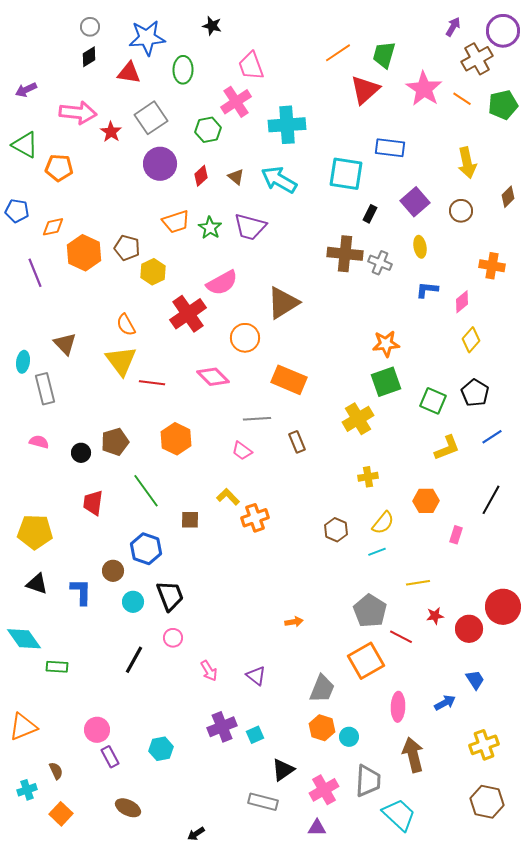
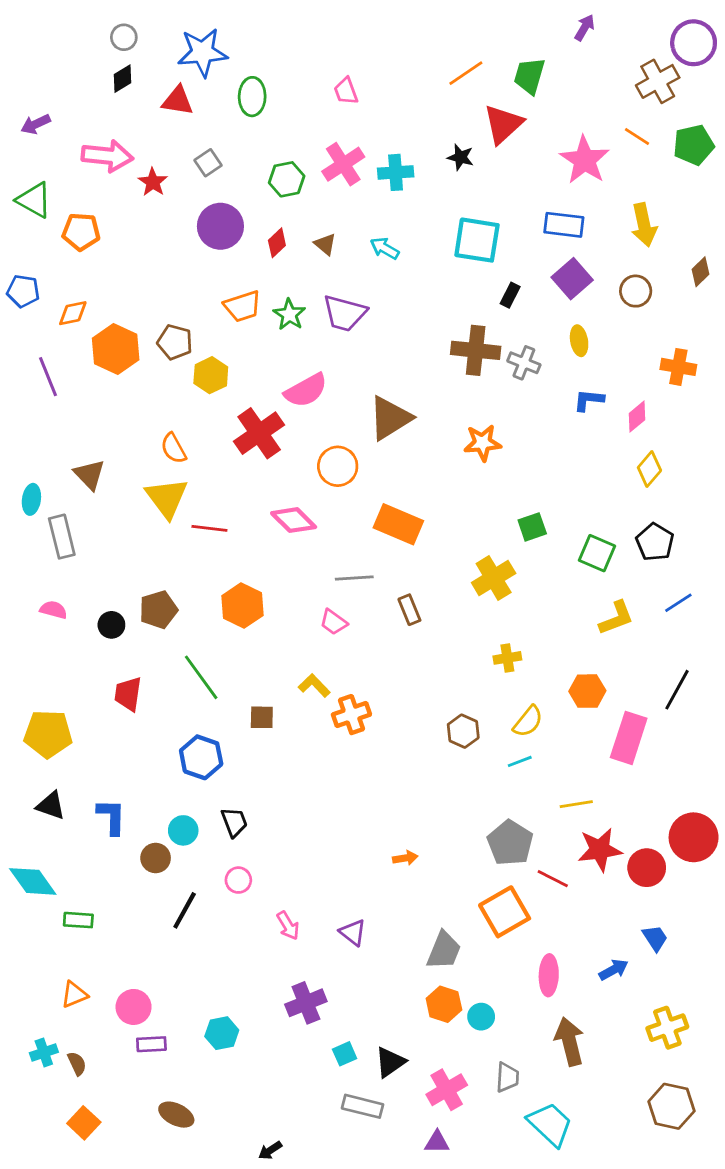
black star: (212, 26) -> (460, 157), moved
purple arrow: (453, 27) -> (585, 28), moved
pink trapezoid: (251, 66) -> (346, 91), size x0.7
pink star: (424, 89) -> (585, 160), moved
pink cross: (236, 102) -> (343, 164), moved
gray square: (151, 118) -> (208, 163), size x0.6
cyan cross: (287, 125) -> (396, 172), size x0.7
blue rectangle: (390, 148) -> (564, 225), moved
cyan arrow: (279, 180) -> (385, 248), size x0.6
orange star: (386, 344) -> (483, 443), moved
green square: (386, 382) -> (532, 527), size x0.7
pink rectangle: (456, 535) -> (629, 738), size x2.0
brown circle: (113, 571) -> (156, 858), moved
black trapezoid: (170, 596) -> (234, 822), size x0.7
red star: (435, 616) -> (600, 850), size x1.8
orange triangle: (23, 727) -> (74, 995), moved, size x0.7
cyan square: (255, 735) -> (345, 1054), moved
purple rectangle: (110, 757) -> (151, 1044), turned -65
gray trapezoid: (368, 781) -> (507, 1077), size x0.7
cyan cross: (27, 790) -> (44, 1052), moved

